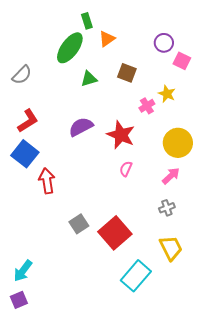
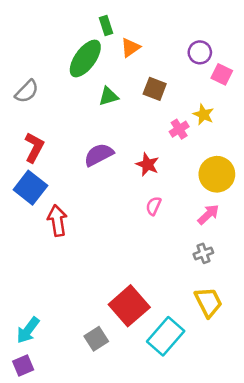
red L-shape: (28, 121) -> (34, 147), turned -30
red star: (121, 135) -> (147, 164), size x0.7
gray square: (79, 224) -> (96, 339), moved
red square: (115, 233) -> (129, 306), moved

